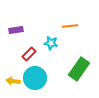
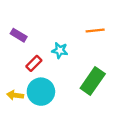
orange line: (70, 26) -> (95, 30), moved
purple rectangle: (16, 30) -> (19, 35), turned 40

